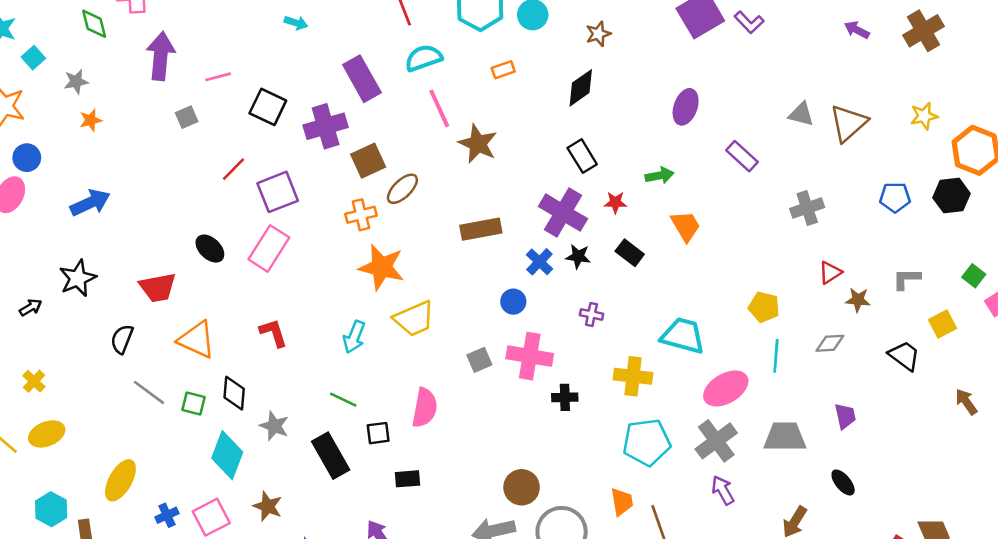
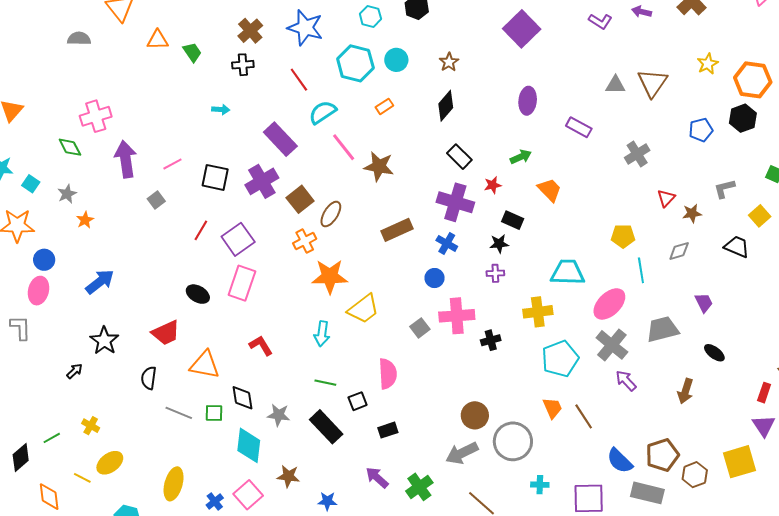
purple L-shape: (749, 22) -> (600, 21), moved
black star: (578, 256) -> (499, 244), moved

